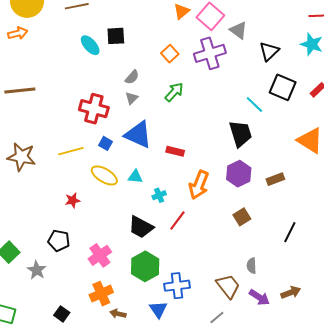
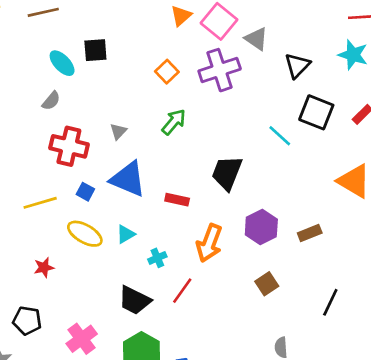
gray semicircle: (132, 77) -> (51, 101), moved
black trapezoid: (240, 134) -> (227, 173), moved, turned -140
cyan triangle: (135, 177) -> (126, 234), turned -35

